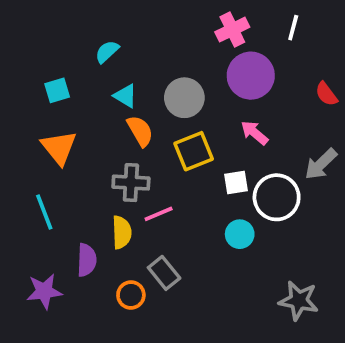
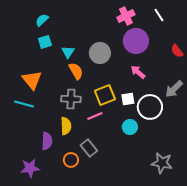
white line: (293, 28) -> (159, 15), turned -48
cyan semicircle: (107, 52) -> (42, 20), moved
cyan square: (57, 90) -> (45, 42), moved
cyan triangle: (125, 96) -> (68, 52), turned 32
yellow square: (194, 151) -> (105, 95), moved
cyan line: (44, 212) -> (24, 104), moved, turned -54
pink line: (159, 214) -> (95, 116), moved
purple star: (44, 291) -> (30, 168), moved

